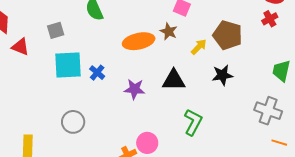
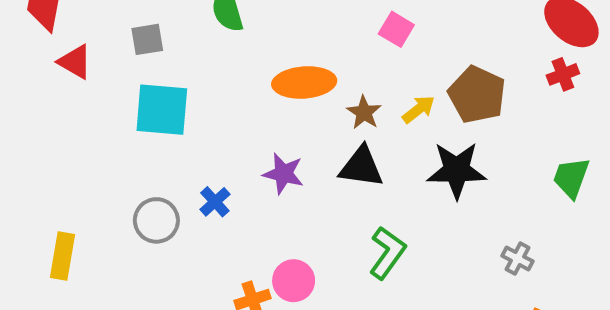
brown star: (169, 31) -> (364, 112), moved
blue cross: (97, 73) -> (215, 202), moved
black star: (222, 75) -> (457, 170), size x1.4
gray cross: (268, 111) -> (518, 259), moved, size x0.6

